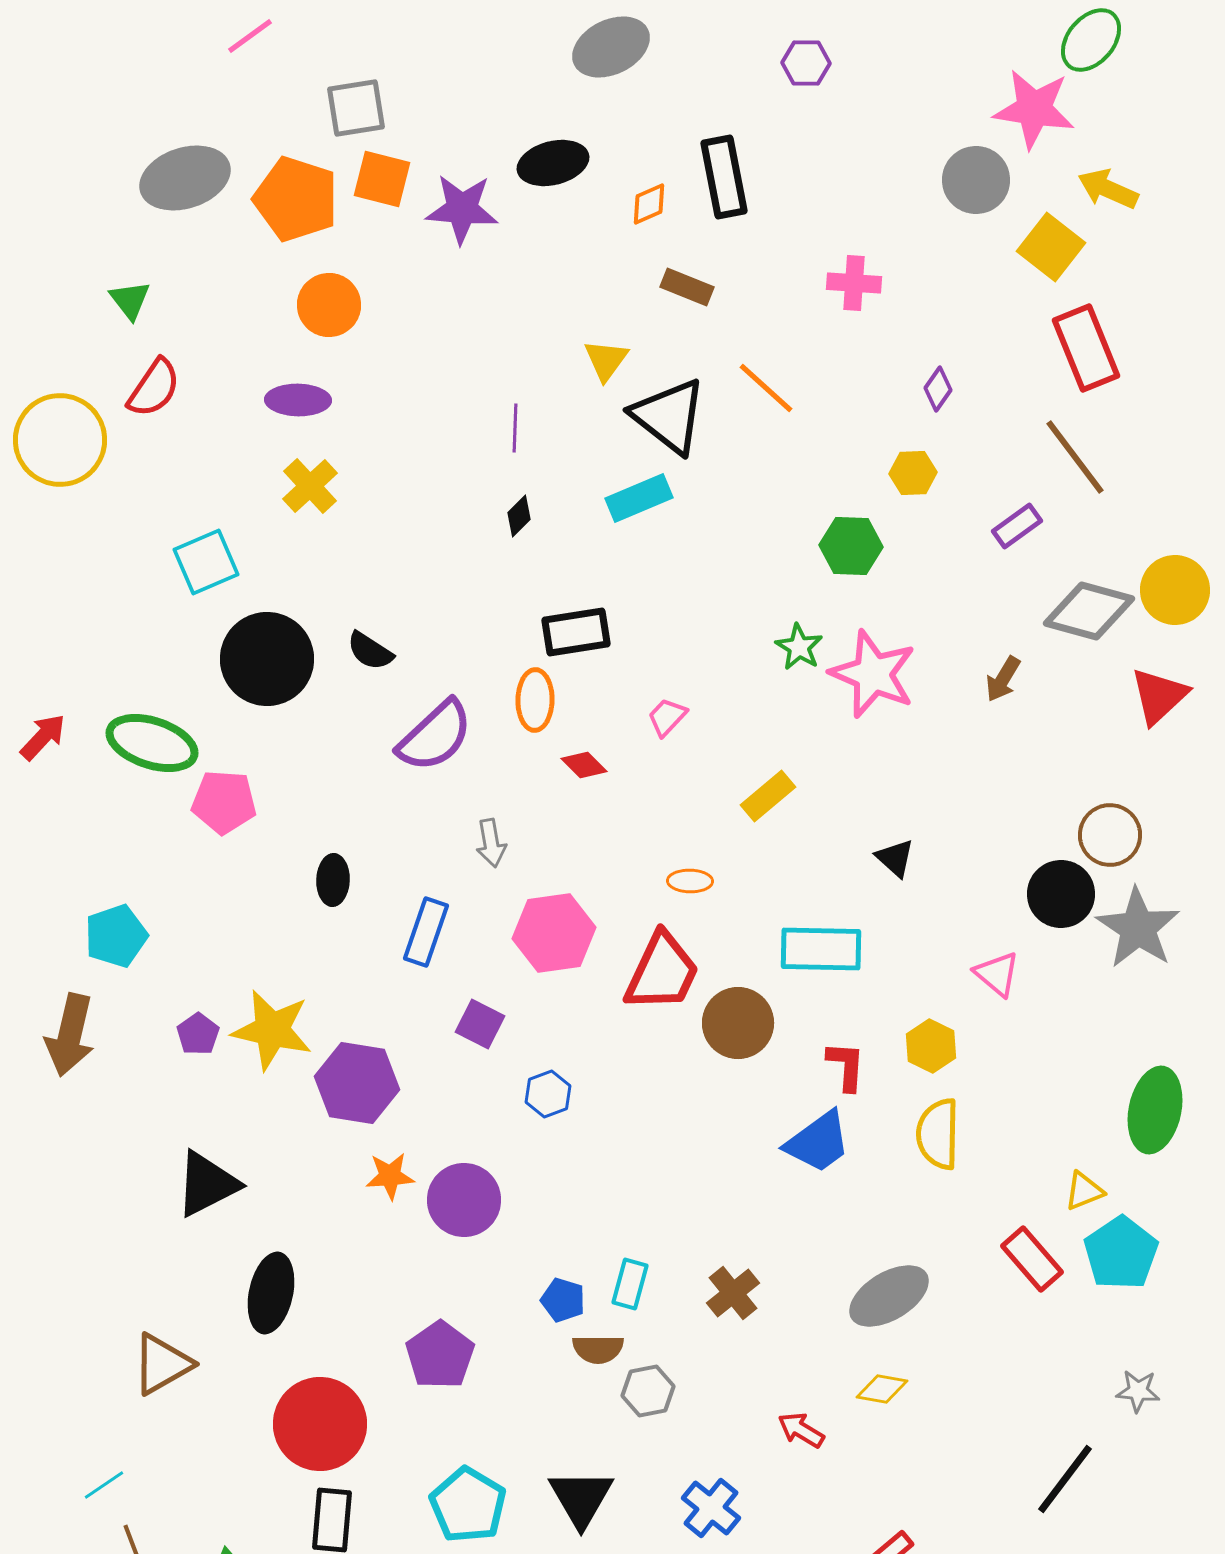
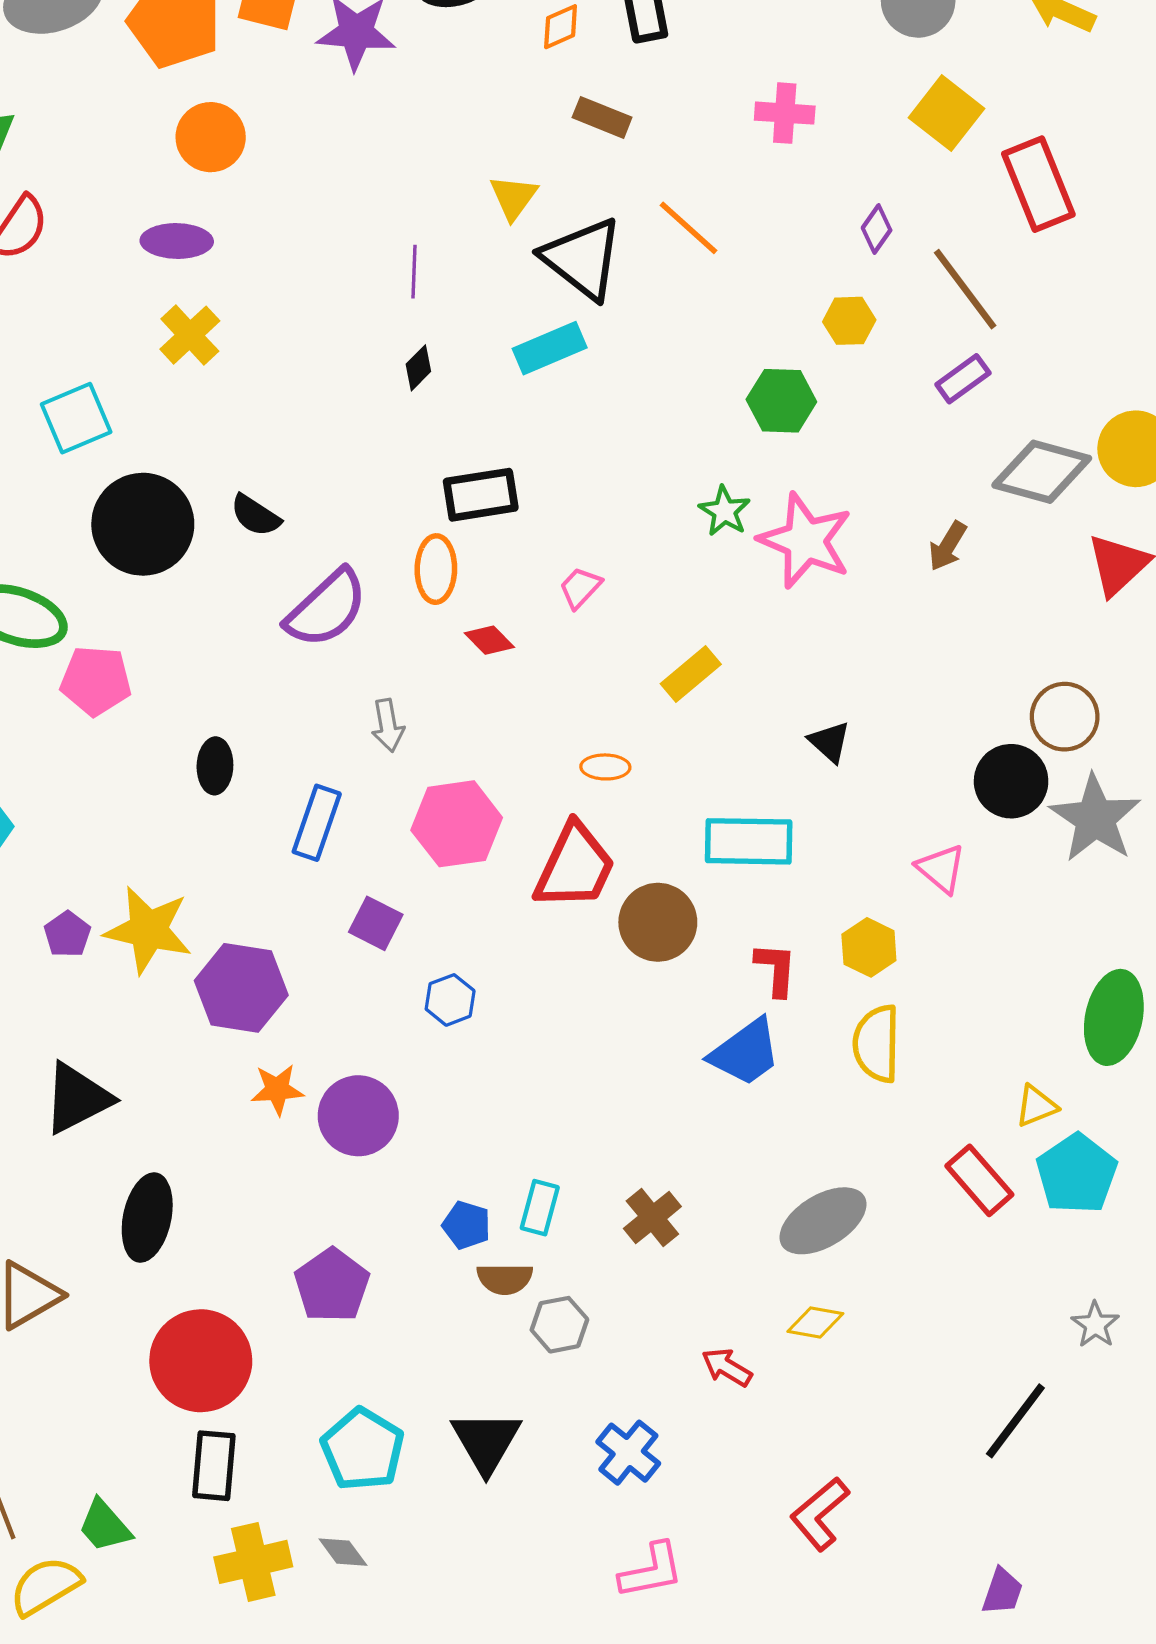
yellow square: (1051, 247) -> (947, 113), moved
brown line: (1075, 457) -> (965, 289), moved
gray star: (1138, 1391) -> (1095, 1325), turned 30

